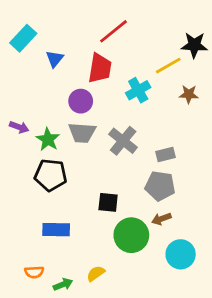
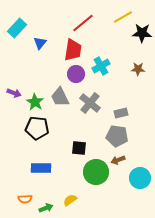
yellow line: (168, 66) -> (123, 17), moved
purple circle: (81, 101) -> (76, 74), moved
gray trapezoid: (82, 133) -> (60, 97), turned 60
cyan circle: (181, 254) -> (140, 178), moved

